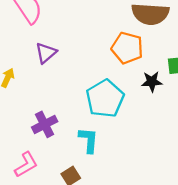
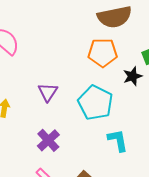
purple triangle: (46, 53) -> (48, 92), moved
cyan L-shape: (89, 140) -> (118, 140), moved

